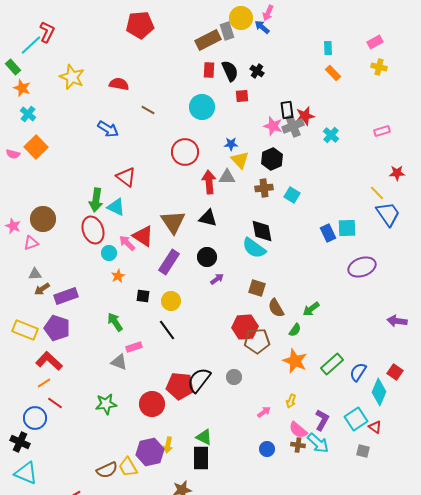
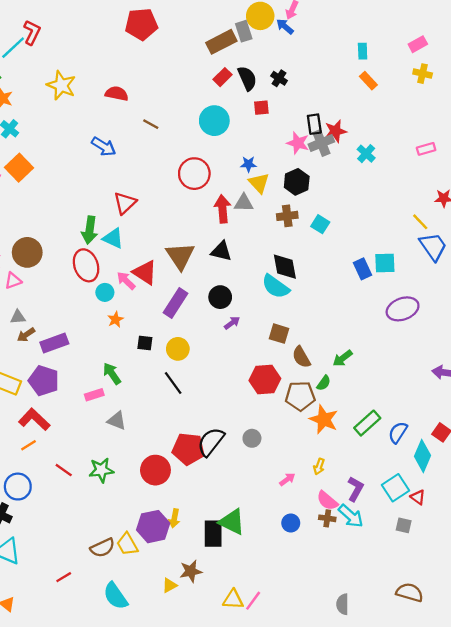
red rectangle: (209, 70) -> (223, 77), turned 42
red triangle: (126, 177) -> (125, 203), turned 40
brown pentagon: (257, 341) -> (300, 396), moved
pink rectangle: (134, 347) -> (94, 395), moved
red line: (55, 403) -> (64, 470), moved
green triangle: (204, 437) -> (232, 522), moved, size x1.4

